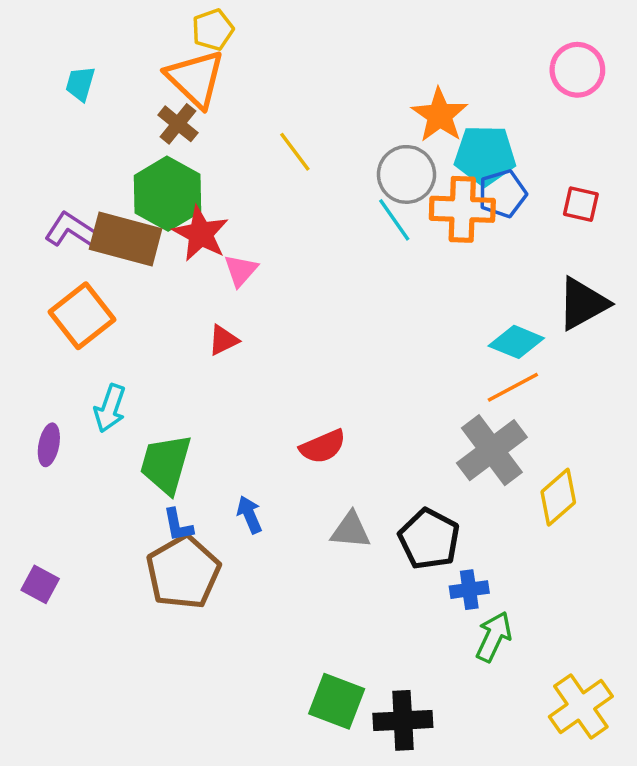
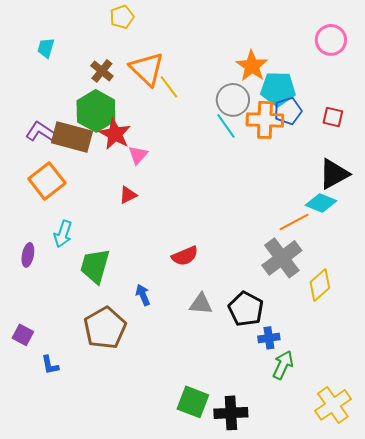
orange triangle: (195, 78) -> (147, 69), moved
cyan diamond: (516, 342) -> (321, 203), moved
blue L-shape: (178, 525) -> (50, 365), moved

